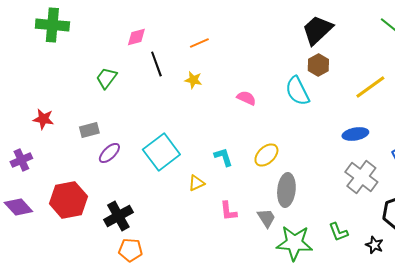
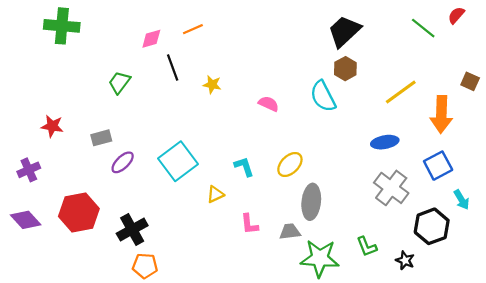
orange line: (199, 43) -> (193, 29), moved
gray trapezoid: (266, 218) -> (290, 232), turned -65

